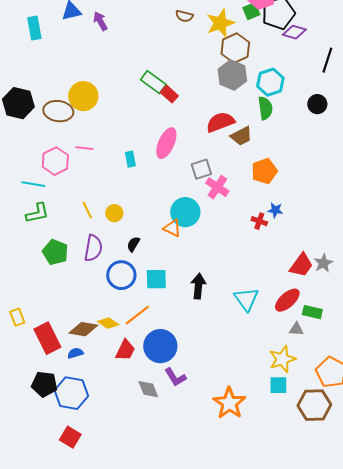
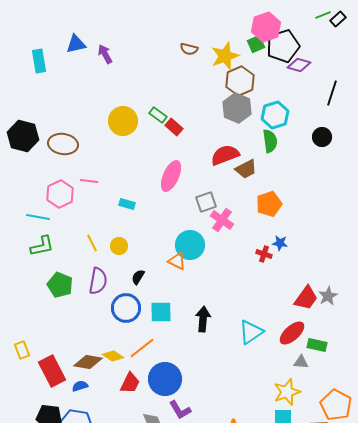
green rectangle: (153, 82) -> (158, 115), size x0.7
yellow circle: (83, 96) -> (123, 121), moved
cyan rectangle: (130, 159) -> (127, 204), moved, turned -63
cyan triangle: (246, 299) -> (251, 332), turned 32

